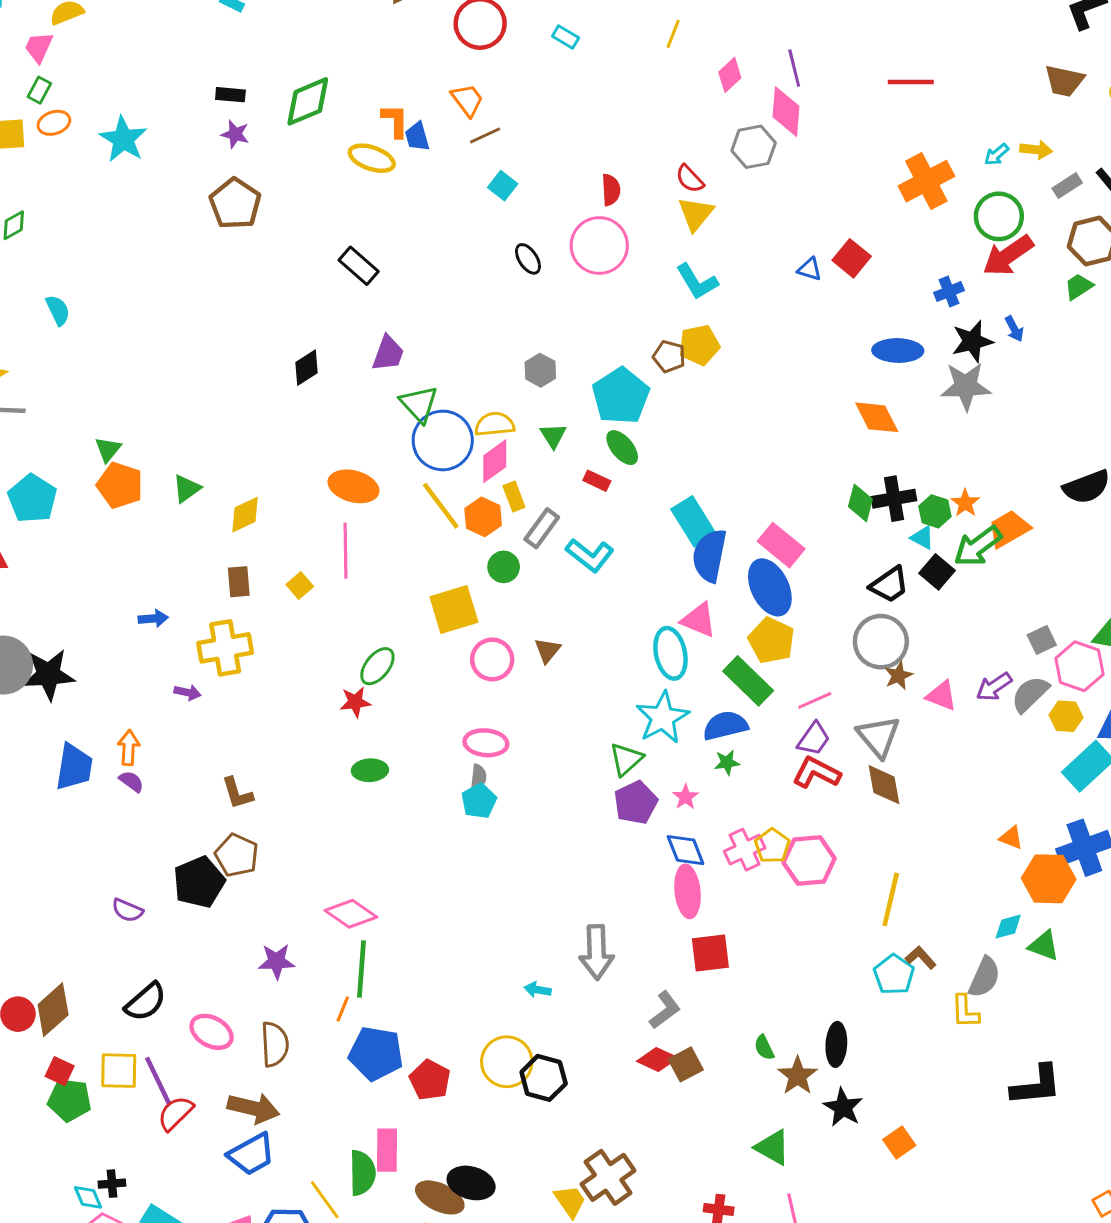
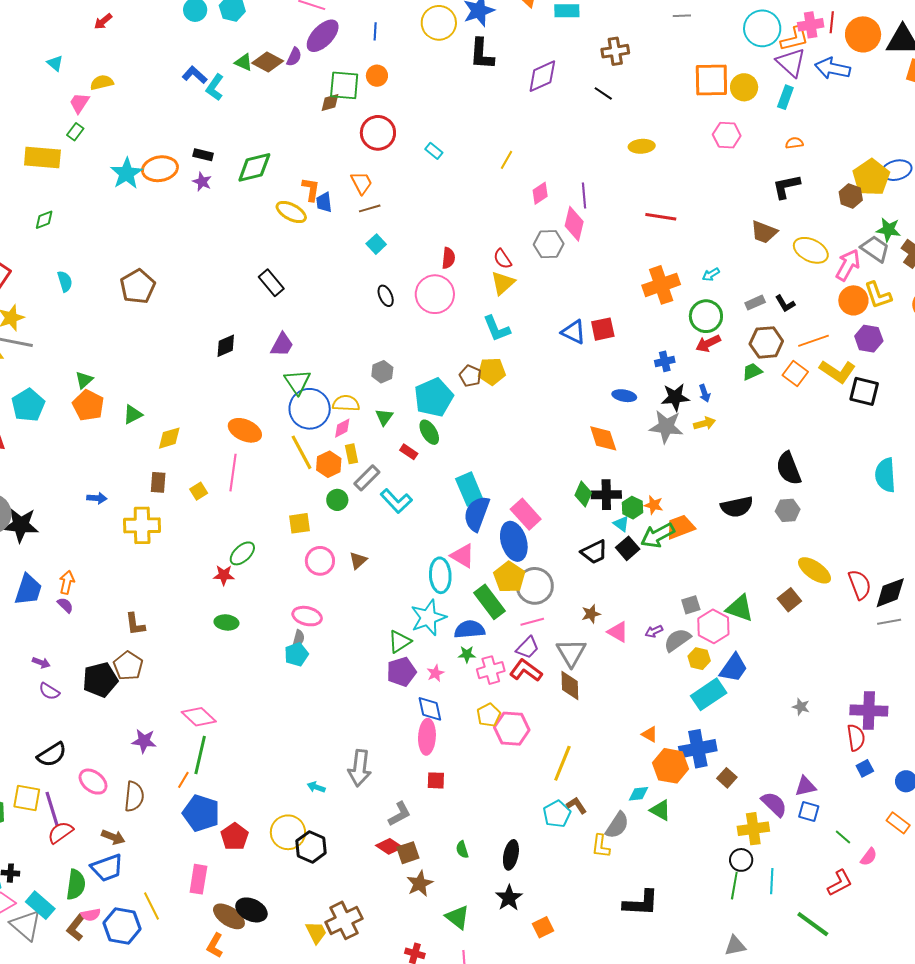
orange ellipse: (54, 123) -> (160, 169), moved, size x1.6
yellow arrow: (1036, 150) -> (705, 423), moved, turned -30
brown pentagon: (235, 204) -> (138, 286), moved
red arrow: (1008, 256) -> (708, 343), size x0.7
red square: (852, 258) -> (603, 329), turned 30
blue triangle: (810, 269) -> (574, 332), size x1.5
blue ellipse: (898, 351) -> (624, 396), size x0.7
pink diamond: (495, 461) -> (342, 428), size x0.7
orange star: (965, 503) -> (654, 505), turned -30
yellow square: (454, 609) -> (300, 523), size x0.7
gray circle: (881, 642) -> (535, 586), moved
purple arrow: (994, 687) -> (654, 631), size x0.7
purple arrow: (187, 692) -> (41, 663), moved
pink cross: (745, 850) -> (491, 670), moved
red square: (710, 953) -> (436, 780), size x0.7
brown star: (798, 1076) -> (420, 884), moved
brown arrow: (253, 1108) -> (113, 837), size x0.7
green semicircle: (362, 1173) -> (76, 885), moved

